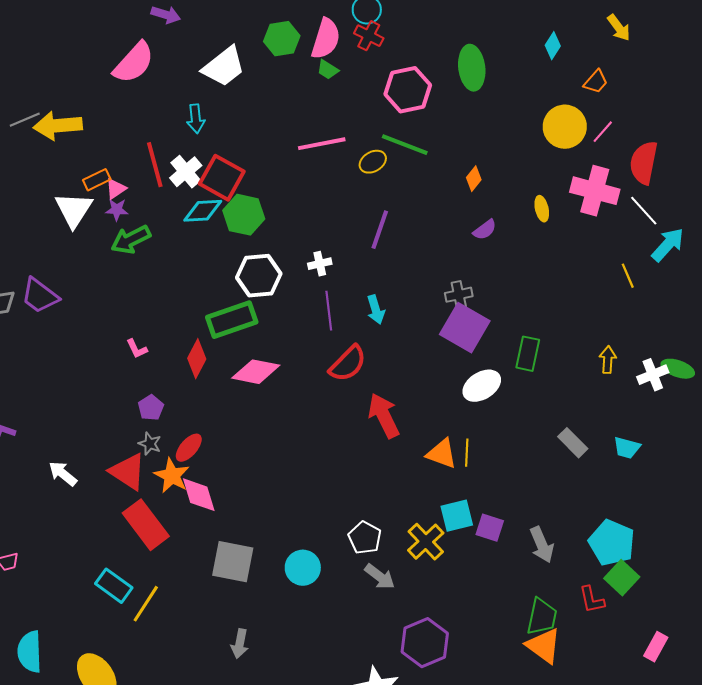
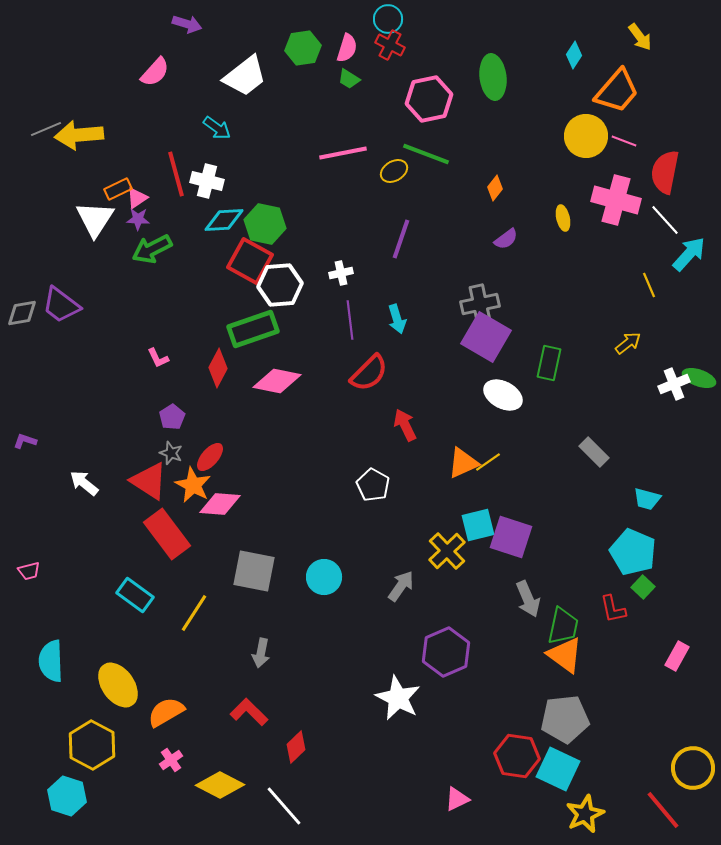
pink semicircle: (326, 39) -> (347, 48), size x0.7
pink semicircle: (134, 63) -> (155, 72), size x0.7
orange trapezoid: (596, 82) -> (617, 91), size x1.8
cyan arrow: (196, 119) -> (217, 128), turned -48
pink line: (603, 132) -> (624, 141), turned 70
white cross: (186, 172) -> (207, 181), turned -36
red square: (222, 178) -> (250, 261), moved
gray cross: (459, 295) -> (480, 304), size x1.4
yellow arrow: (608, 360) -> (628, 343), moved, turned 48
white ellipse: (482, 386) -> (503, 395), turned 60
red arrow: (384, 416) -> (405, 425), size x0.7
cyan trapezoid: (627, 448) -> (647, 499), moved
yellow line: (467, 453) -> (488, 462), turned 52
orange triangle: (442, 454) -> (463, 463), turned -44
pink diamond: (199, 495) -> (220, 504), turned -69
purple square: (490, 528) -> (511, 537), size x1.5
white pentagon: (365, 538) -> (373, 485), moved
gray arrow: (542, 545) -> (528, 599), moved
gray arrow: (380, 577) -> (401, 586), turned -92
green square: (622, 578) -> (643, 587), size x0.7
yellow line: (146, 604) -> (194, 613), moved

